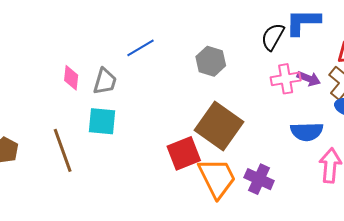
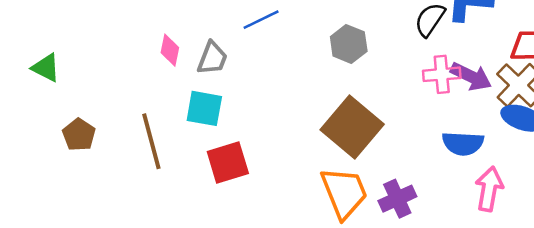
purple arrow: (309, 79) -> (471, 76), size x1.4
red square: (184, 153) -> (228, 162), moved
purple cross: (259, 179) -> (397, 199), turned 36

